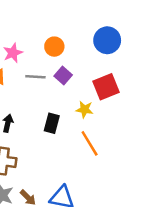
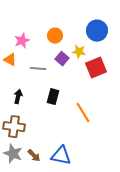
gray line: (35, 77) -> (38, 69), moved
yellow star: (85, 109) -> (79, 52), moved

